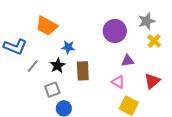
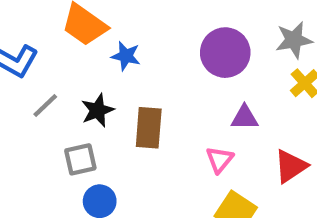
blue star: (68, 47) -> (126, 56), moved
pink triangle: (118, 82) -> (220, 160), turned 32

